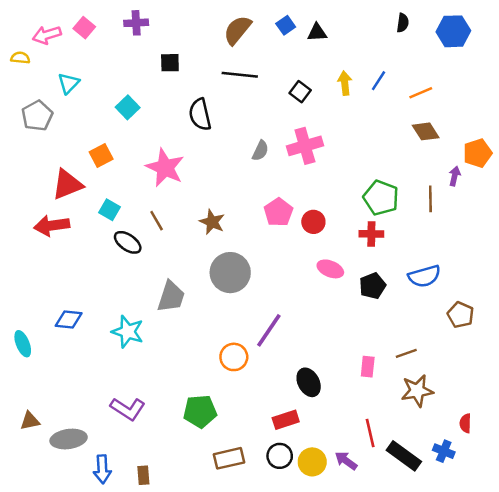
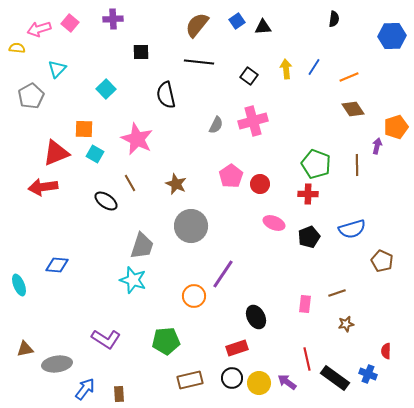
blue hexagon: (453, 31) -> (392, 36), moved
orange square: (101, 156) -> (84, 129), turned 30
cyan square: (110, 210) -> (95, 154), moved
cyan star: (128, 332) -> (133, 280), moved
brown star: (417, 391) -> (346, 324), size x0.6
blue arrow: (102, 469) -> (85, 389), turned -140

